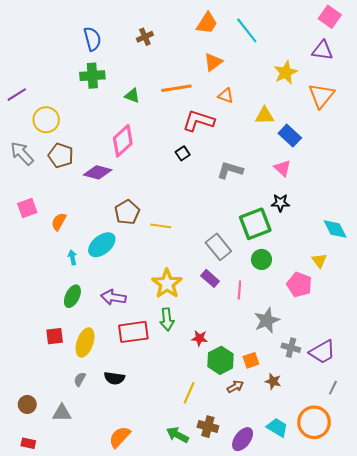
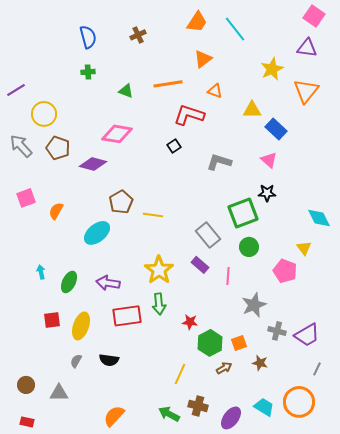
green cross: (92, 76) -> (88, 72), size x0.6
pink diamond: (123, 141) -> (117, 134), turned 52
cyan arrow: (72, 257) -> (41, 272), moved

